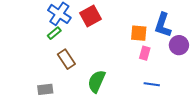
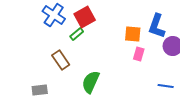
green rectangle: (54, 33) -> (77, 34), moved
blue line: (152, 84) -> (166, 86), moved

